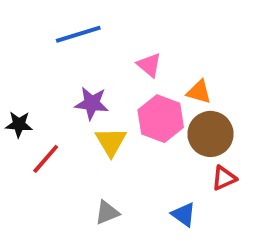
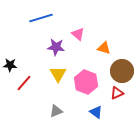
purple star: (92, 103) -> (56, 47), moved
pink hexagon: (161, 119) -> (86, 82), moved
brown circle: (211, 134) -> (122, 71), moved

